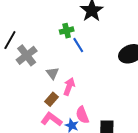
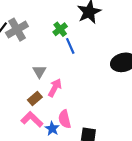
green cross: (67, 31) -> (60, 29), turned -32
gray cross: (27, 55) -> (17, 30), moved

